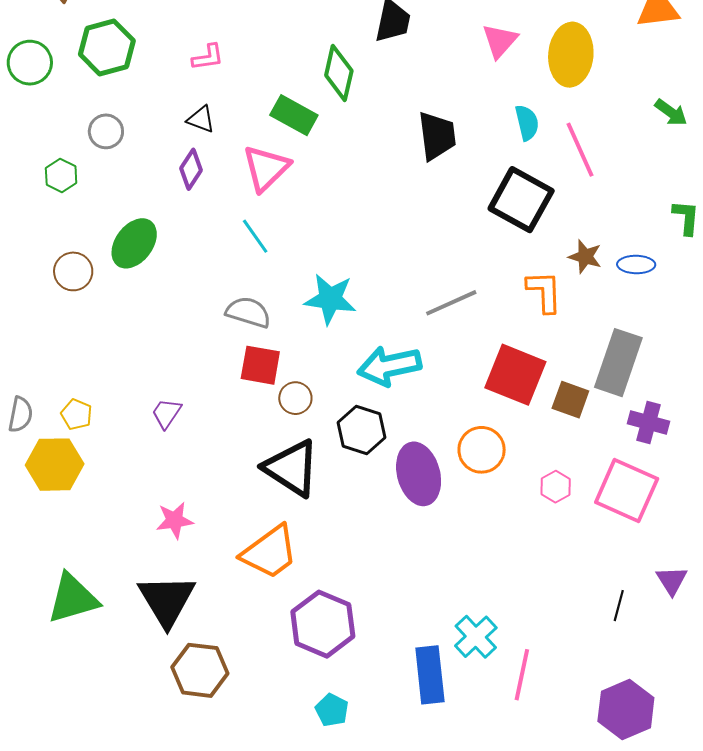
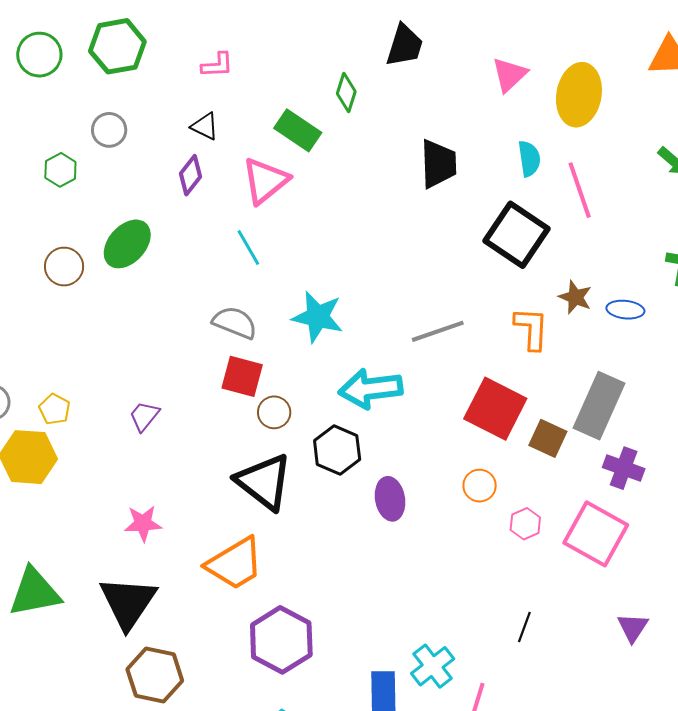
green diamond: (339, 73) -> (346, 92), size x0.7
orange circle: (482, 450) -> (480, 486), moved, size x0.7
purple ellipse: (419, 474) -> (390, 499), size x0.7
black line: (619, 606) -> (524, 627), moved

